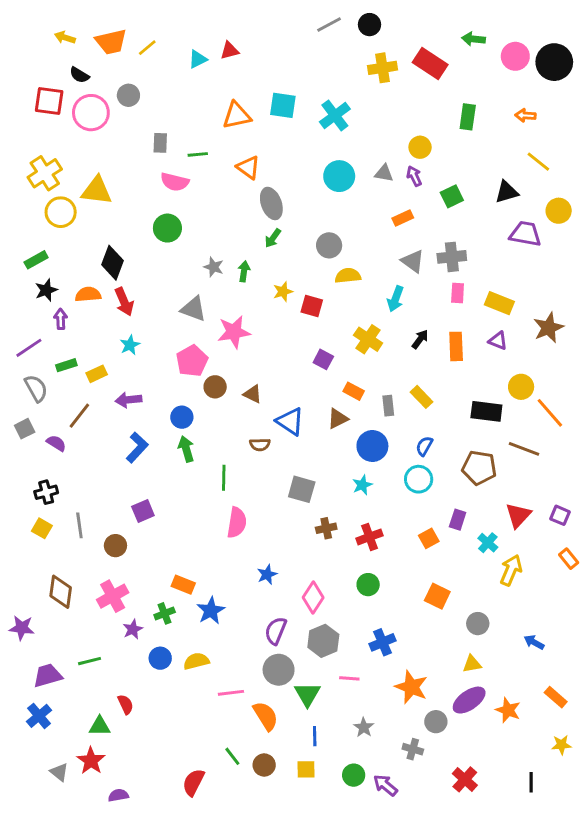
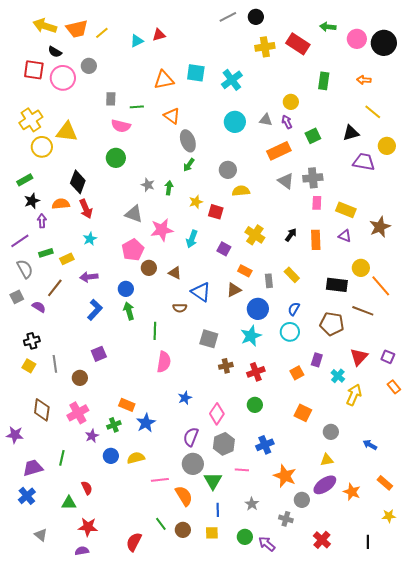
yellow arrow: (65, 38) -> (45, 26), size x1.6
orange rectangle: (403, 218) -> (279, 151), size x1.6
cyan arrow: (395, 299) -> (192, 239), moved
cyan star: (362, 485) -> (251, 336), size x1.5
green line: (89, 661) -> (62, 458), turned -63
red star: (91, 761) -> (88, 527), moved, turned -30

